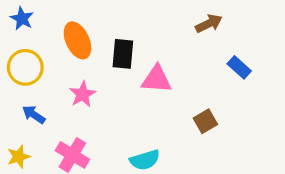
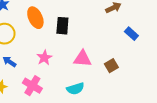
pink triangle: (157, 79) -> (82, 59), moved
pink star: (83, 94) -> (44, 58), moved

